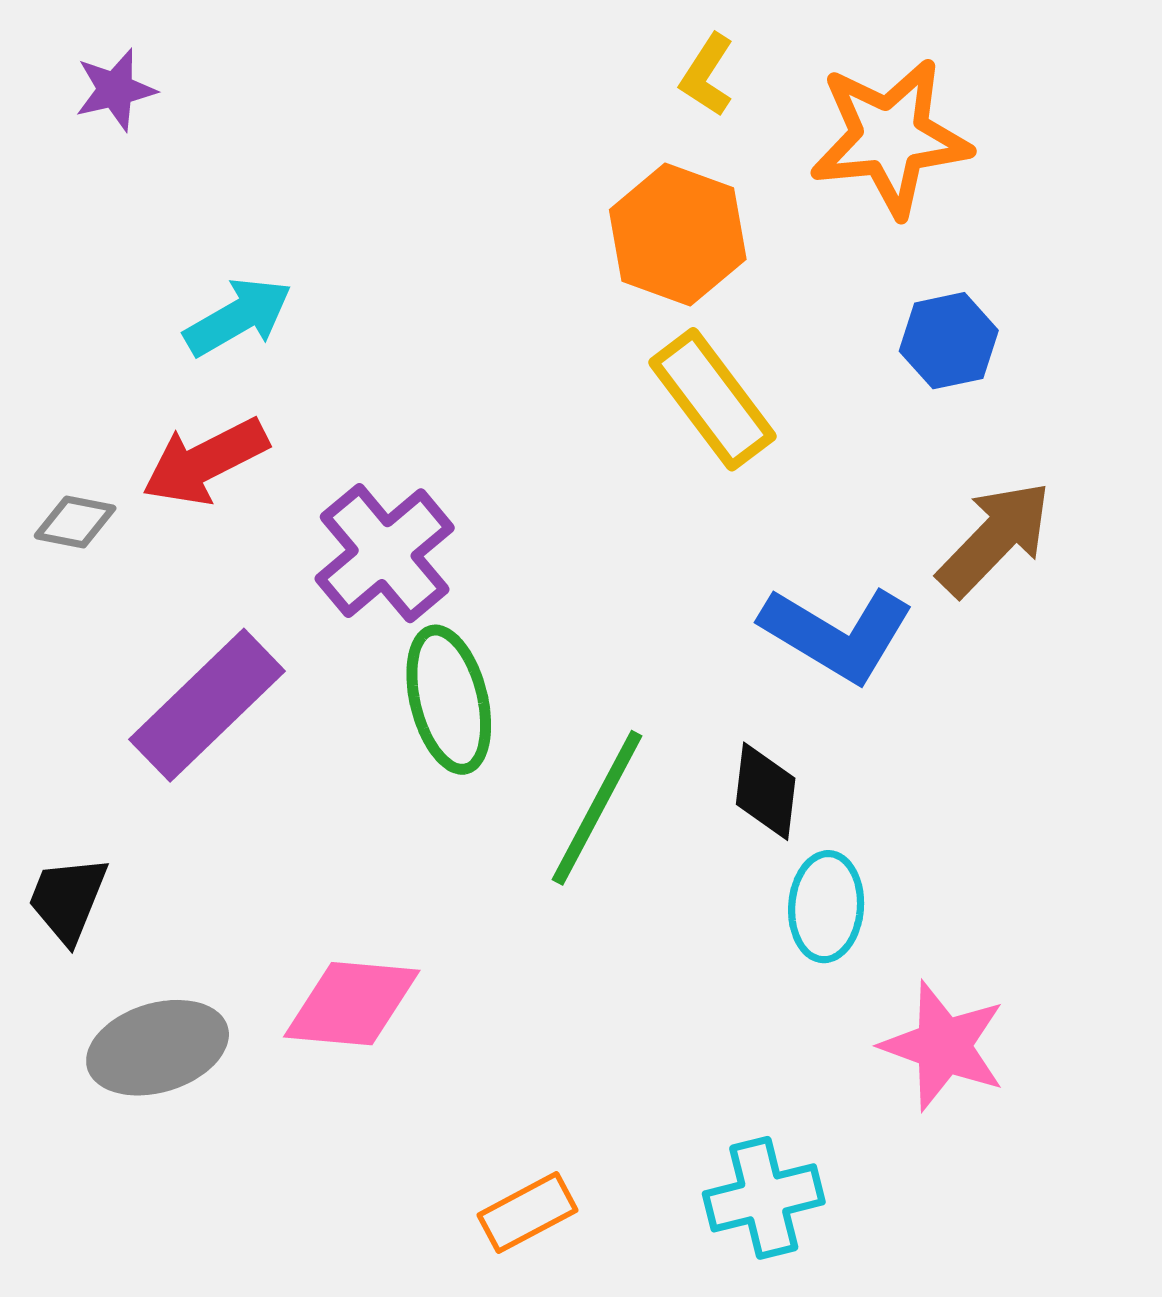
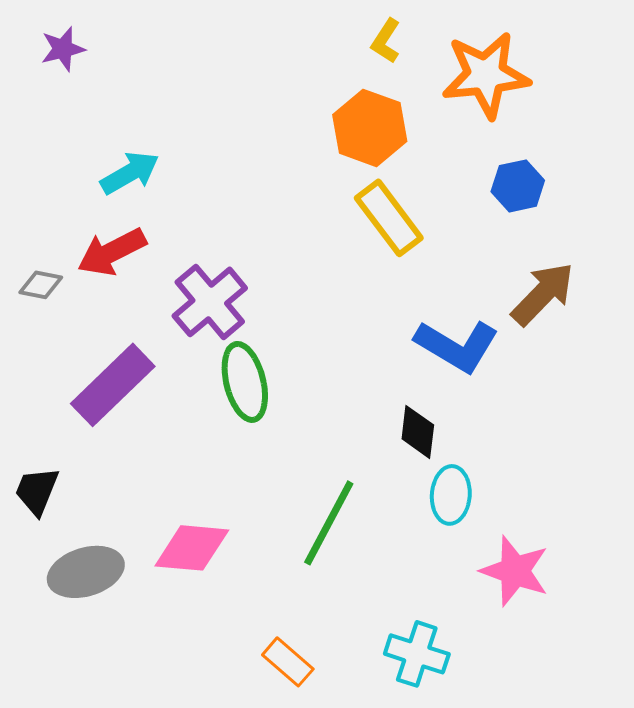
green line: (597, 808) -> (329, 523), moved
cyan cross: (764, 1198) -> (417, 654), turned 32
orange rectangle: (527, 1213) -> (288, 662), turned 69

